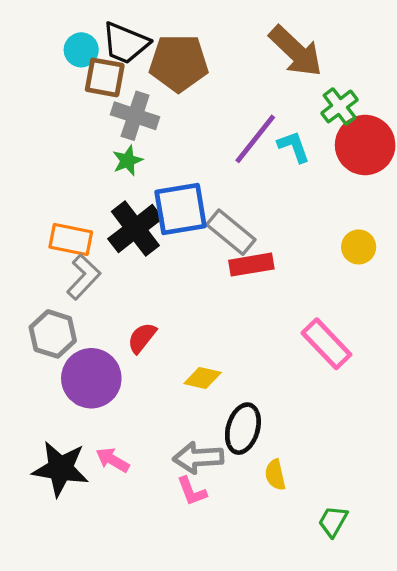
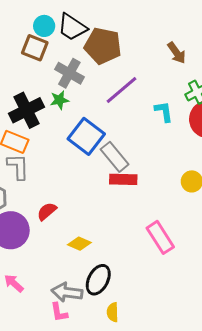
brown arrow: (296, 51) -> (177, 53), size x0.6
brown square: (105, 77) -> (35, 48), moved
purple line: (255, 139) -> (122, 90), moved
blue square: (181, 209) -> (86, 136), turned 36
black cross: (135, 229) -> (26, 110), moved
gray L-shape: (84, 277) -> (18, 167), turned -56

